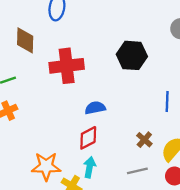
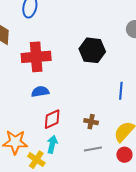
blue semicircle: (95, 108) -> (40, 92), moved
brown cross: (144, 140) -> (91, 122), moved, turned -32

